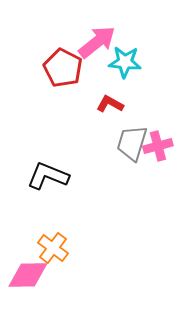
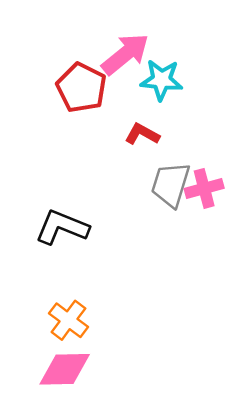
pink diamond: (28, 275) -> (65, 369), moved

